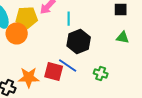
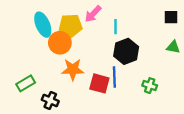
blue line: (68, 66) -> (114, 77), turned 54
orange star: (29, 78) -> (73, 69), moved

